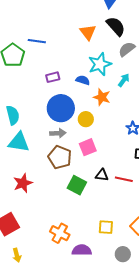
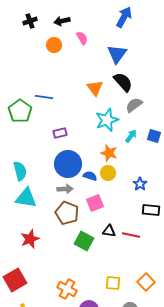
blue semicircle: (83, 80) -> (90, 176), moved
yellow circle: (86, 119) -> (108, 173), moved

